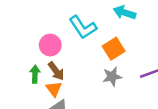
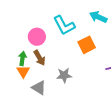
gray star: (112, 77) -> (64, 75), moved
orange triangle: (54, 89) -> (23, 71), moved

